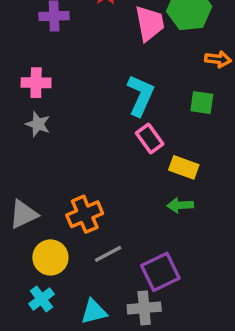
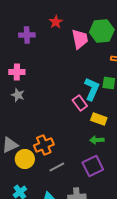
cyan L-shape: (141, 95) -> (92, 89), moved
yellow circle: (50, 257) -> (25, 159), moved
purple square: (160, 272) -> (93, 166), moved

